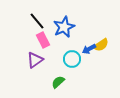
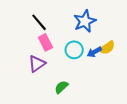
blue star: (64, 27) -> (85, 21), moved
cyan circle: (72, 59) -> (74, 50), moved

